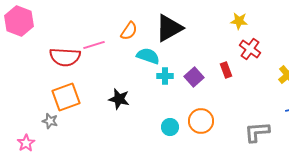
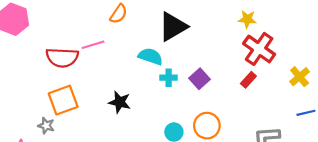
orange semicircle: (129, 31) -> (119, 14), moved
red cross: (250, 49) -> (259, 49), size x1.4
red rectangle: (226, 70) -> (248, 80), moved, turned 63

